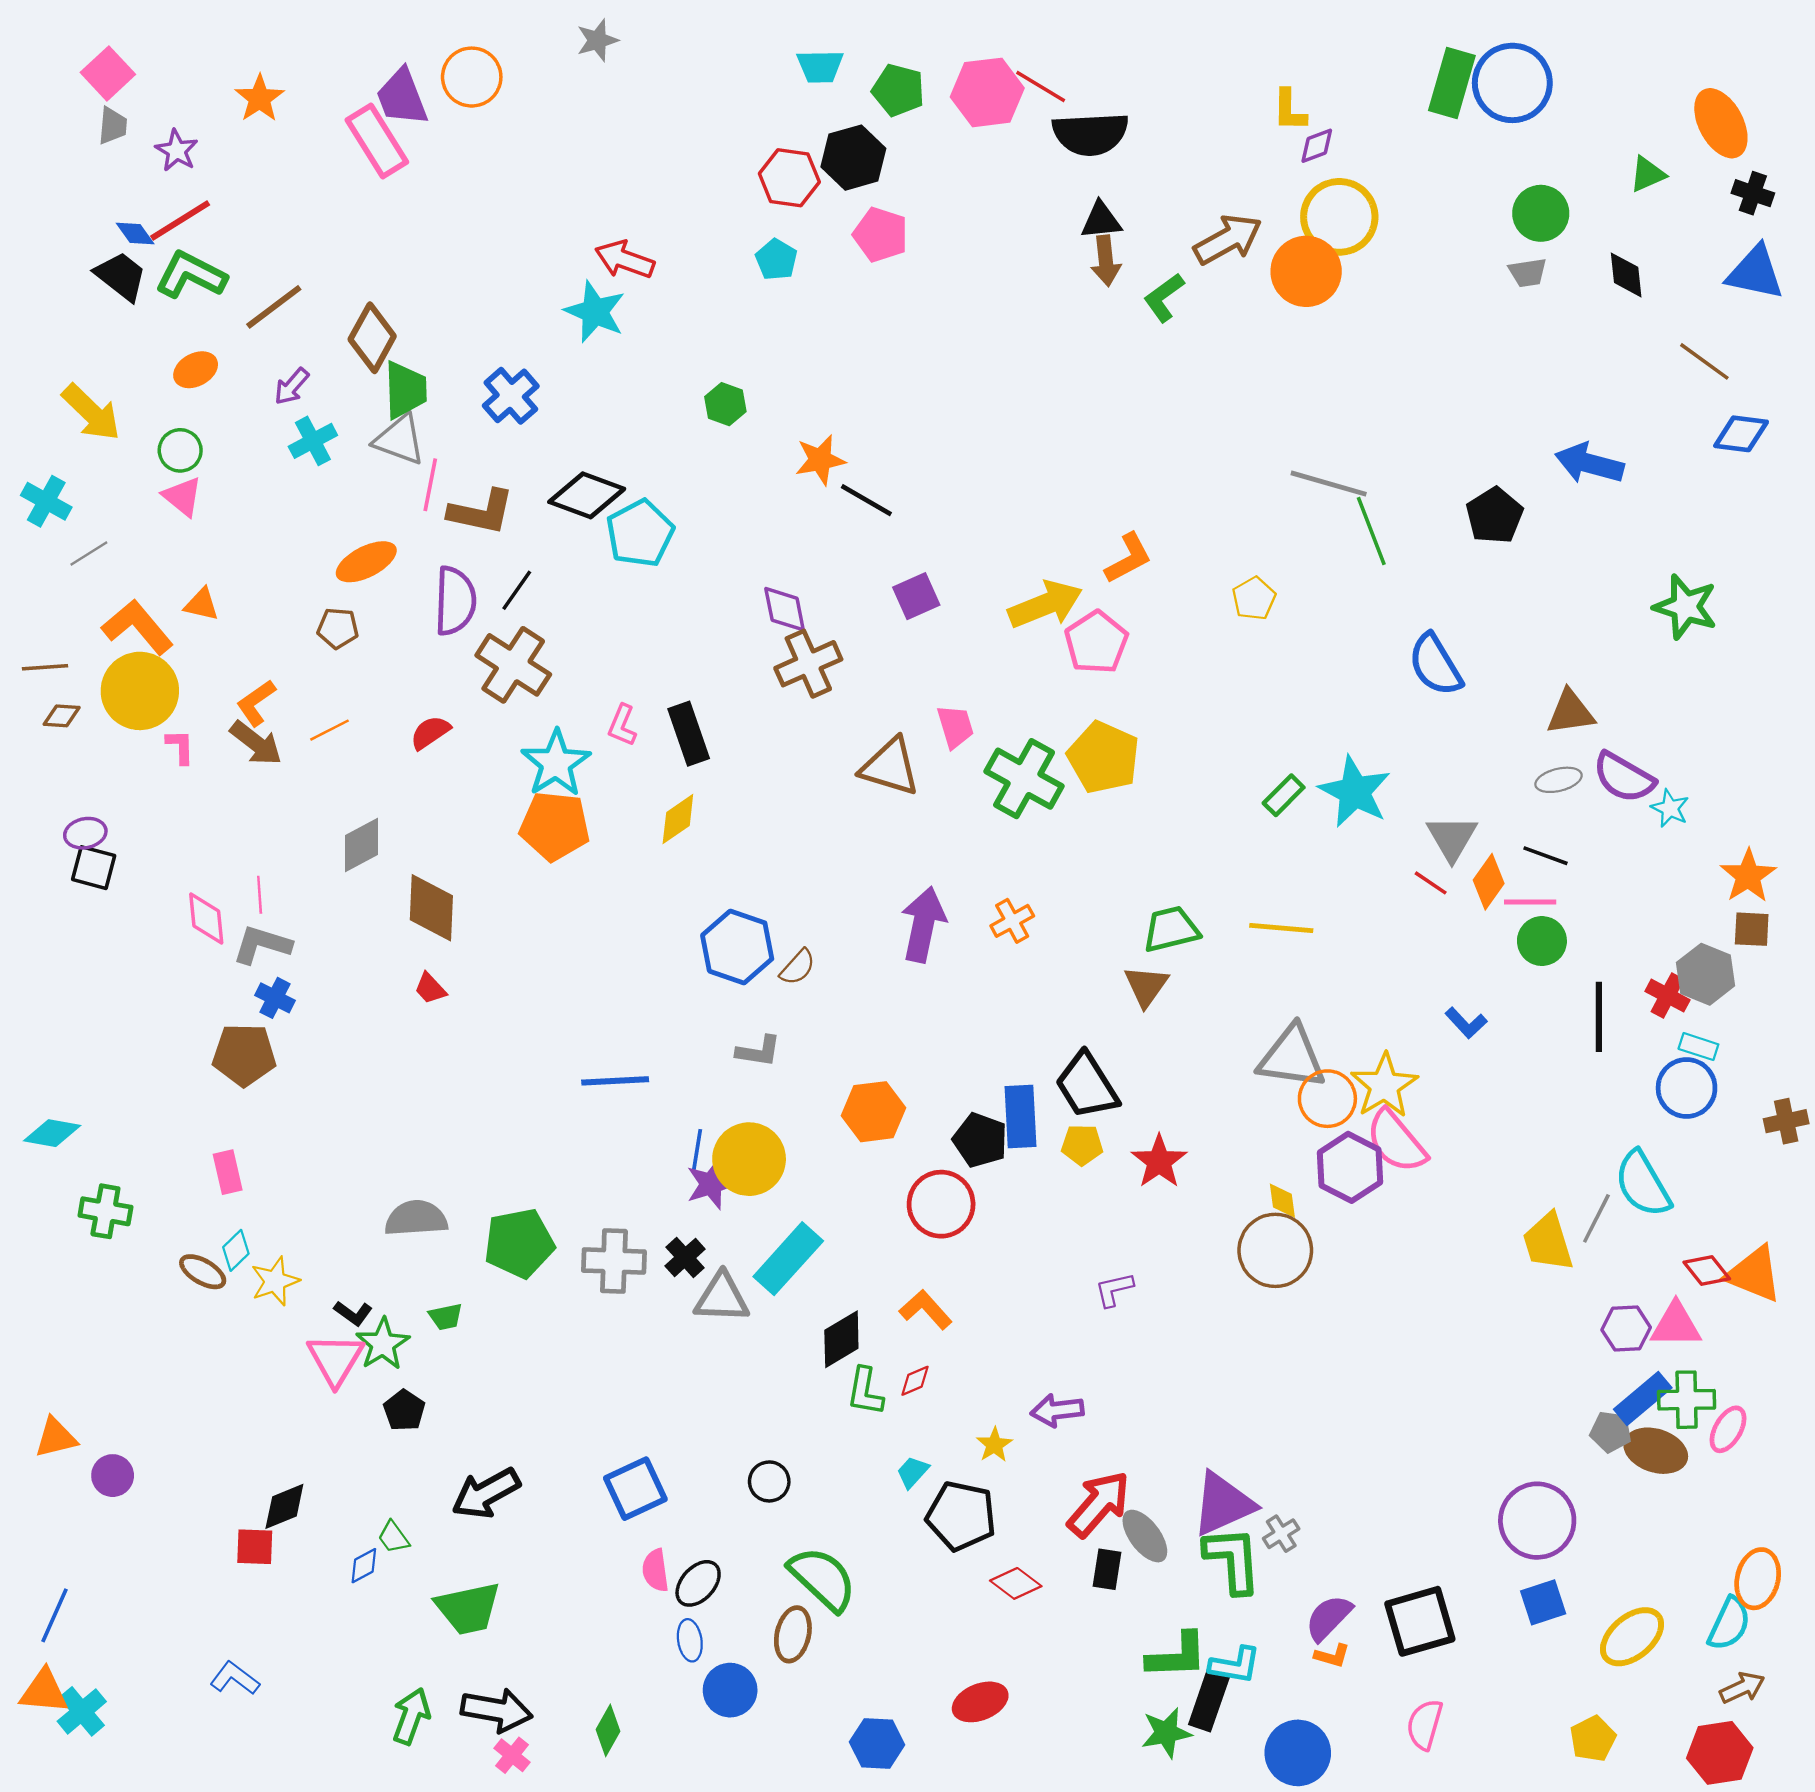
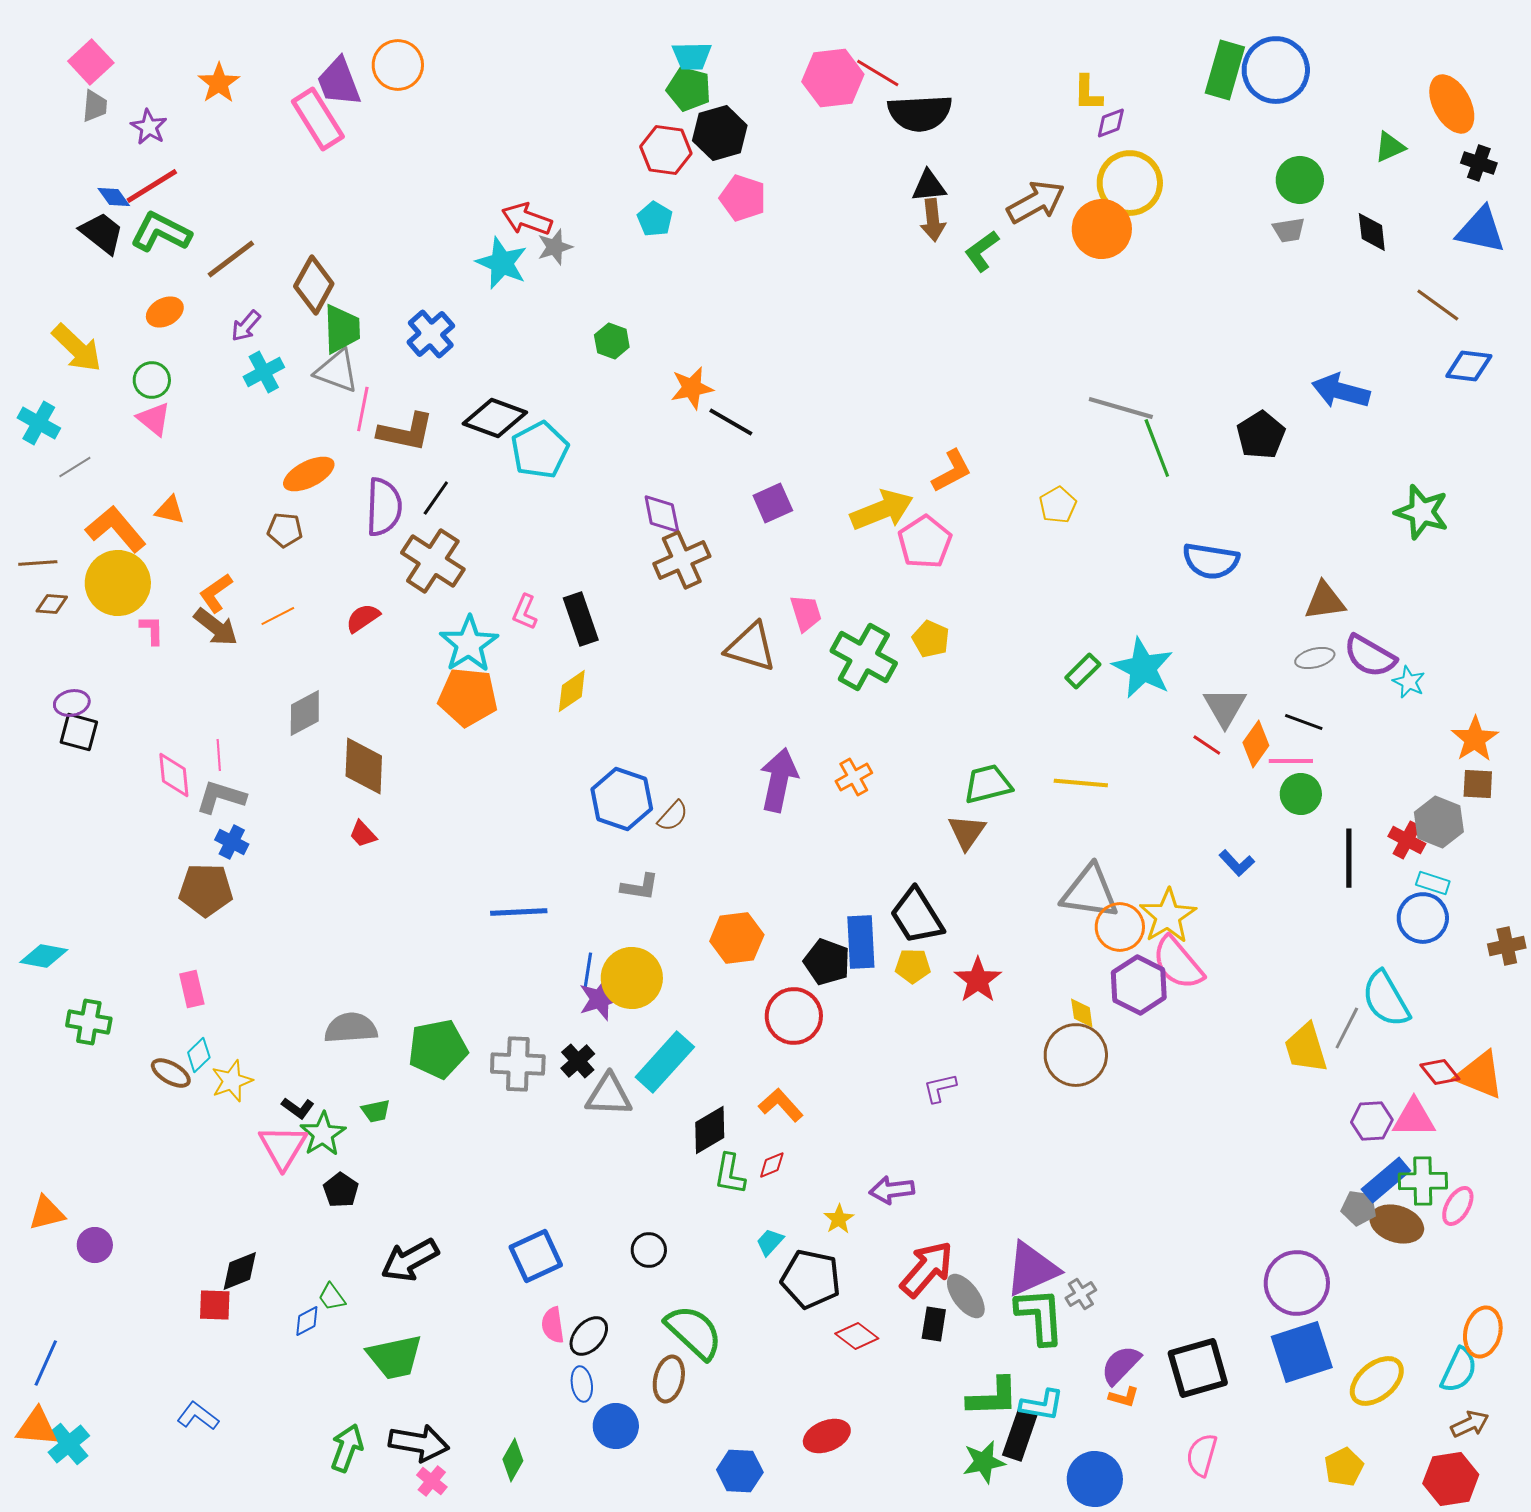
gray star: (597, 40) -> (555, 247), moved
green pentagon: (898, 90) -> (689, 89), moved
blue semicircle: (1435, 665) -> (1211, 561), turned -50
yellow pentagon: (1103, 757) -> (931, 639), size x0.6
blue square: (1543, 1602) -> (1302, 1352), size x1.6

